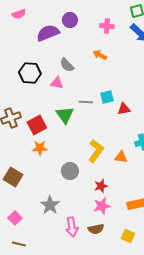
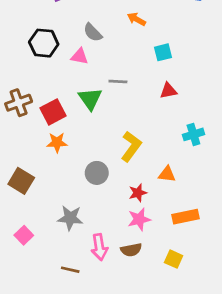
cyan square: (107, 97) -> (163, 52), moved
orange triangle: (121, 157) -> (167, 174), moved
gray star: (50, 205) -> (70, 218), turned -30
brown line: (19, 244) -> (70, 270), moved

